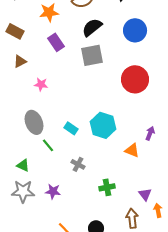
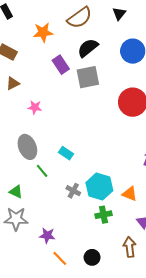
purple rectangle: (56, 42) -> (61, 65), moved
cyan hexagon: (103, 125) -> (99, 187), moved
orange triangle: (132, 150) -> (130, 194), moved
purple star: (53, 191) -> (47, 235), moved

